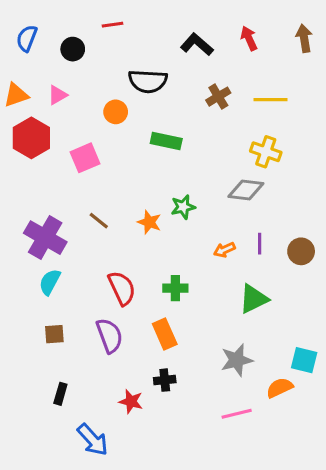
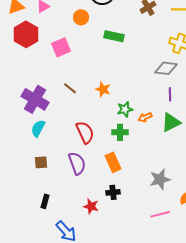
green star: (183, 207) -> (125, 109), moved
purple line: (260, 244) -> (170, 94), moved
orange arrow: (224, 250) -> (145, 117), moved
green triangle: (254, 299) -> (171, 122), moved

